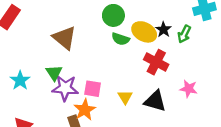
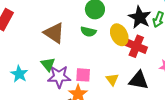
black star: (163, 30) -> (140, 17), size x1.6
yellow ellipse: (144, 32) -> (119, 35), moved, turned 40
green semicircle: (121, 39) -> (88, 32), moved

